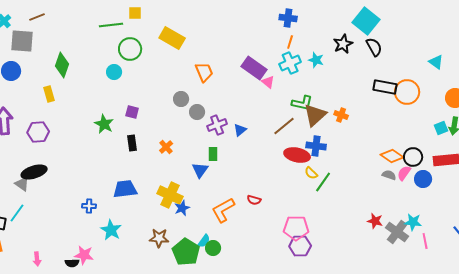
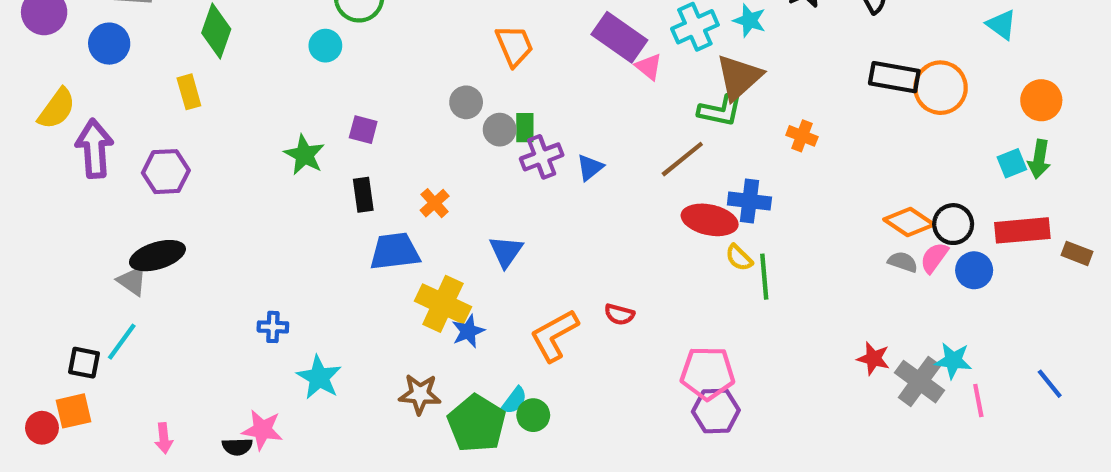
brown triangle: (315, 115) -> (739, 77), moved
green rectangle: (213, 154) -> (525, 128), moved
green line: (323, 182) -> (764, 277), turned -40
blue trapezoid: (125, 189) -> (395, 251), moved

